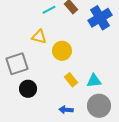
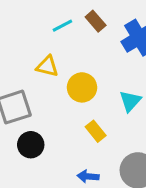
cyan triangle: (94, 81) -> (130, 101), moved, turned -42

